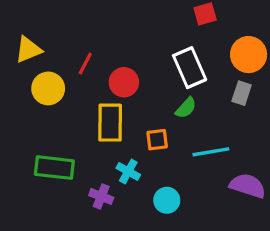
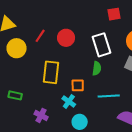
red circle: (124, 82) -> (66, 38), moved
green semicircle: (186, 108) -> (97, 68), turned -40
green rectangle: (54, 168) -> (15, 95), size x0.6
cyan cross: (128, 171) -> (69, 101), moved

